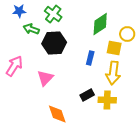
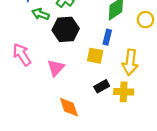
yellow square: (114, 48) -> (95, 56), moved
blue rectangle: (90, 58) -> (107, 37), moved
pink arrow: (14, 66) -> (22, 55), turned -65

